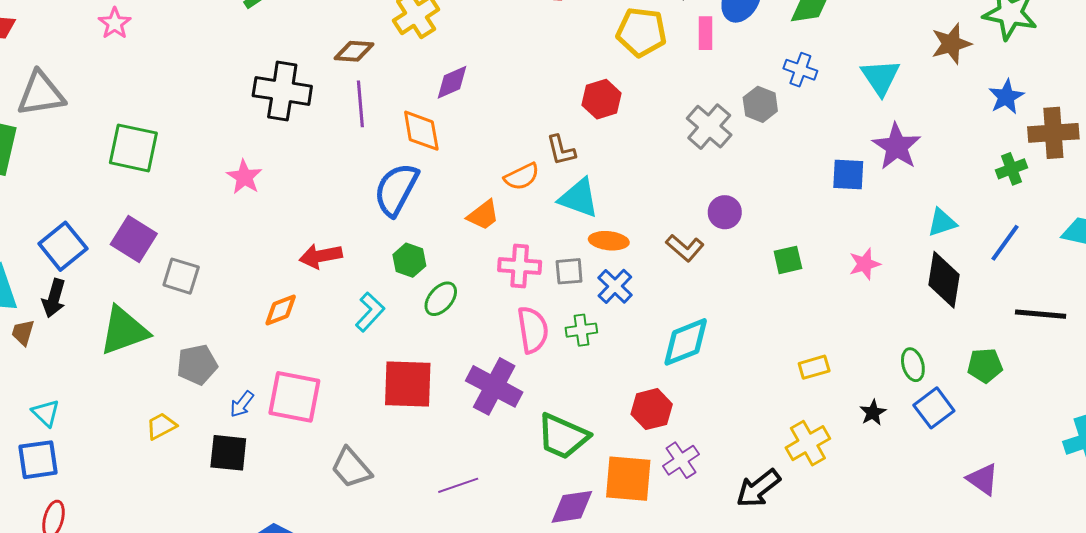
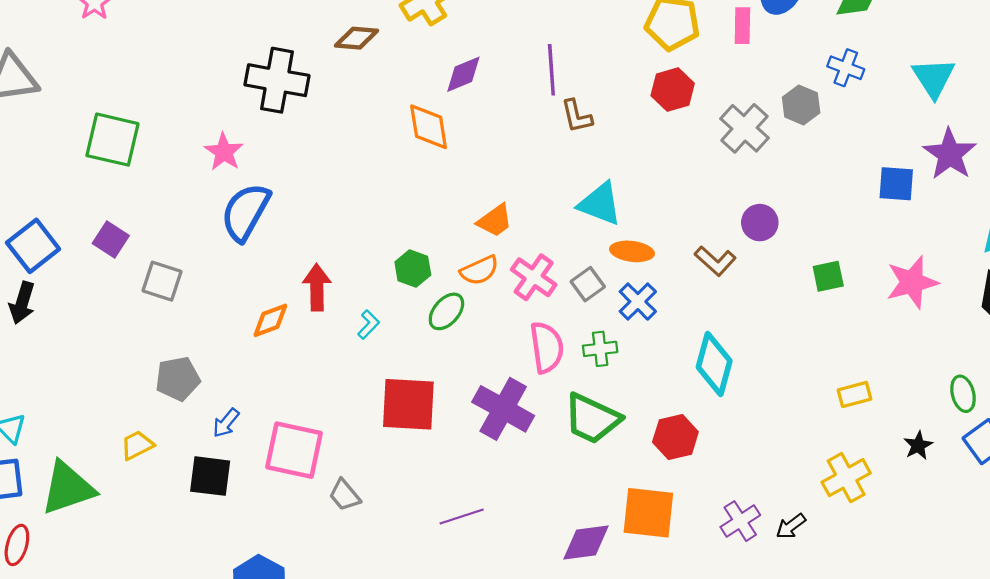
red hexagon: (602, 99) -> (673, 90), moved
purple line: (360, 104) -> (551, 70), moved
brown L-shape: (561, 150) -> (577, 116), moved
pink star: (244, 177) -> (224, 152), moved
orange semicircle: (522, 177) -> (480, 270), moved
blue semicircle: (396, 189) -> (245, 212), moved
purple square: (134, 239) -> (111, 240), size x0.7
red arrow: (321, 256) -> (317, 287), moved, turned 99
pink star: (865, 264) -> (912, 282), size x1.5
pink cross: (520, 266) -> (534, 277), turned 30
gray square: (569, 271) -> (588, 284), turned -32
cyan L-shape: (370, 312) -> (369, 324), size x0.7
green triangle: (124, 331) -> (68, 488), moved
cyan diamond: (686, 342) -> (714, 364), turned -54
pink square: (294, 397) -> (294, 450), moved
green trapezoid: (563, 436) -> (592, 419), moved
purple cross: (681, 460) -> (740, 521), moved
gray trapezoid: (351, 468) -> (345, 495), size x0.7
black arrow: (758, 488) -> (791, 526), size x0.6

